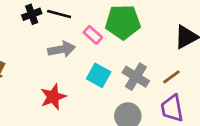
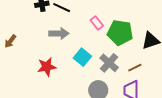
green pentagon: (123, 22) -> (120, 33), moved
pink rectangle: (93, 35) -> (97, 23), moved

